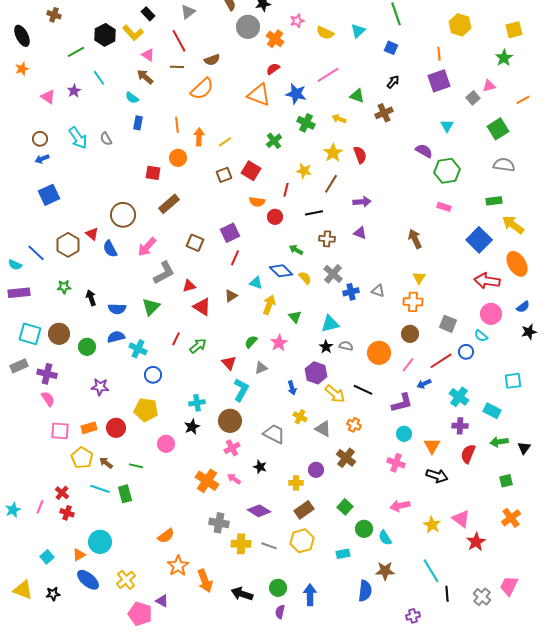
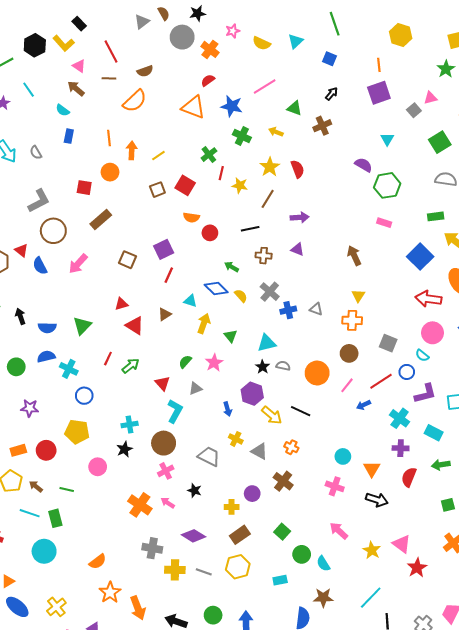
gray triangle: (188, 12) -> (142, 22), moved
red line: (286, 190) -> (221, 173), moved
gray L-shape: (164, 273) -> (39, 201), moved
purple L-shape: (402, 403) -> (425, 394), moved
pink arrow: (400, 506) -> (339, 531), turned 54
cyan circle: (100, 542) -> (44, 551), moved
cyan line: (431, 571) -> (371, 598), turned 75

